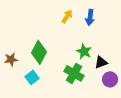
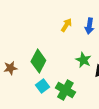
green cross: (74, 73) -> (65, 90), moved
cyan square: (32, 77) -> (42, 86), moved

